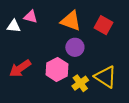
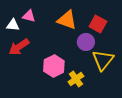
purple circle: (75, 47) -> (86, 42), moved
red arrow: (20, 68) -> (19, 47), moved
yellow triangle: (106, 77) -> (103, 60), moved, turned 35

